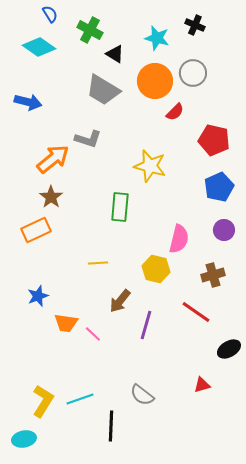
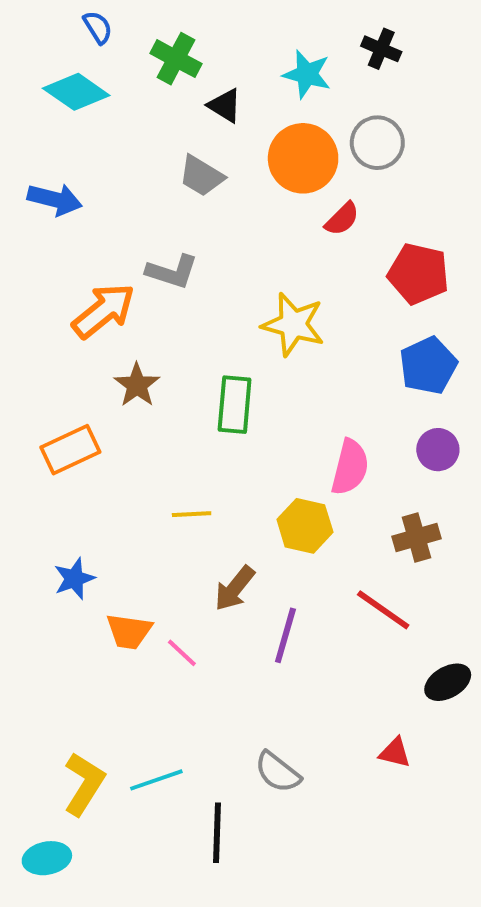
gray trapezoid: (103, 90) -> (201, 176), size x0.7
brown star: (51, 197) -> (137, 385), moved
red triangle: (202, 385) -> (395, 753), turned 30

